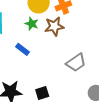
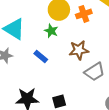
brown star: (54, 26) -> (79, 50), moved

